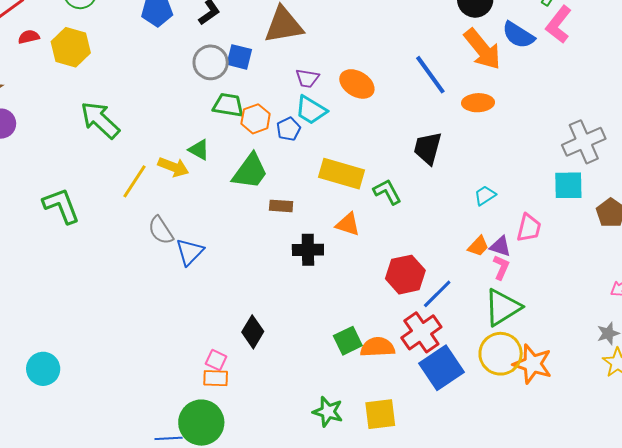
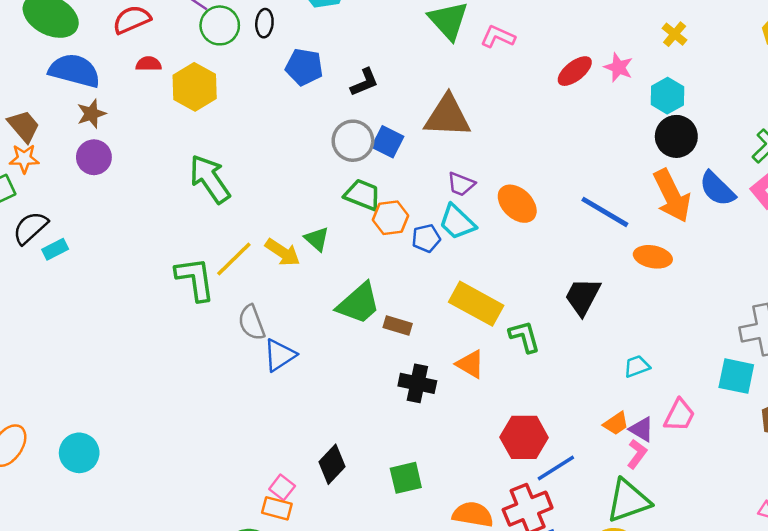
blue line: (430, 75) -> (605, 212), turned -36
green trapezoid: (250, 171) -> (359, 303), moved
green L-shape: (61, 206) -> (195, 279), moved
green square: (348, 341) -> (406, 478), moved

